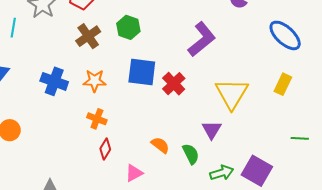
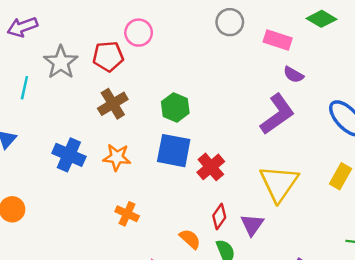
green hexagon: (128, 27) -> (175, 107), moved
purple L-shape: (202, 39) -> (277, 114), moved
orange cross: (97, 119) -> (127, 214), moved
red diamond: (105, 149) -> (219, 216), moved

